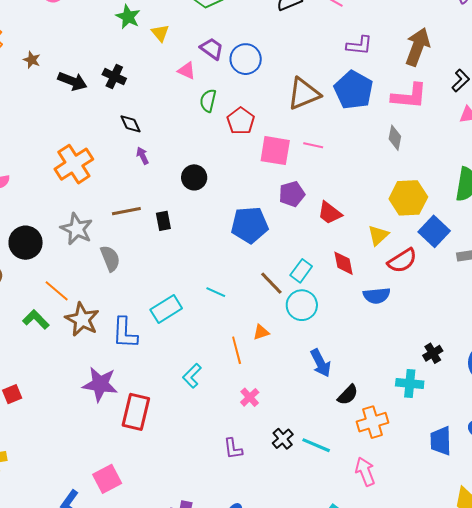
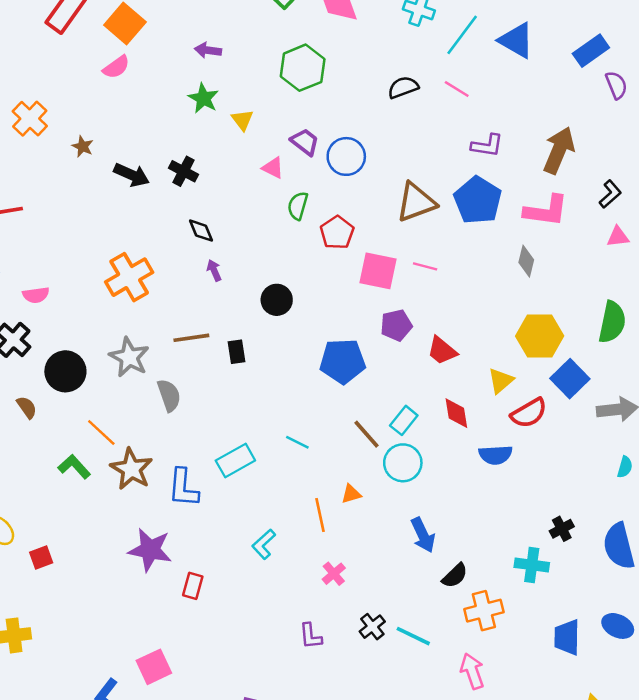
red rectangle: (136, 412) -> (193, 586), size x0.6

